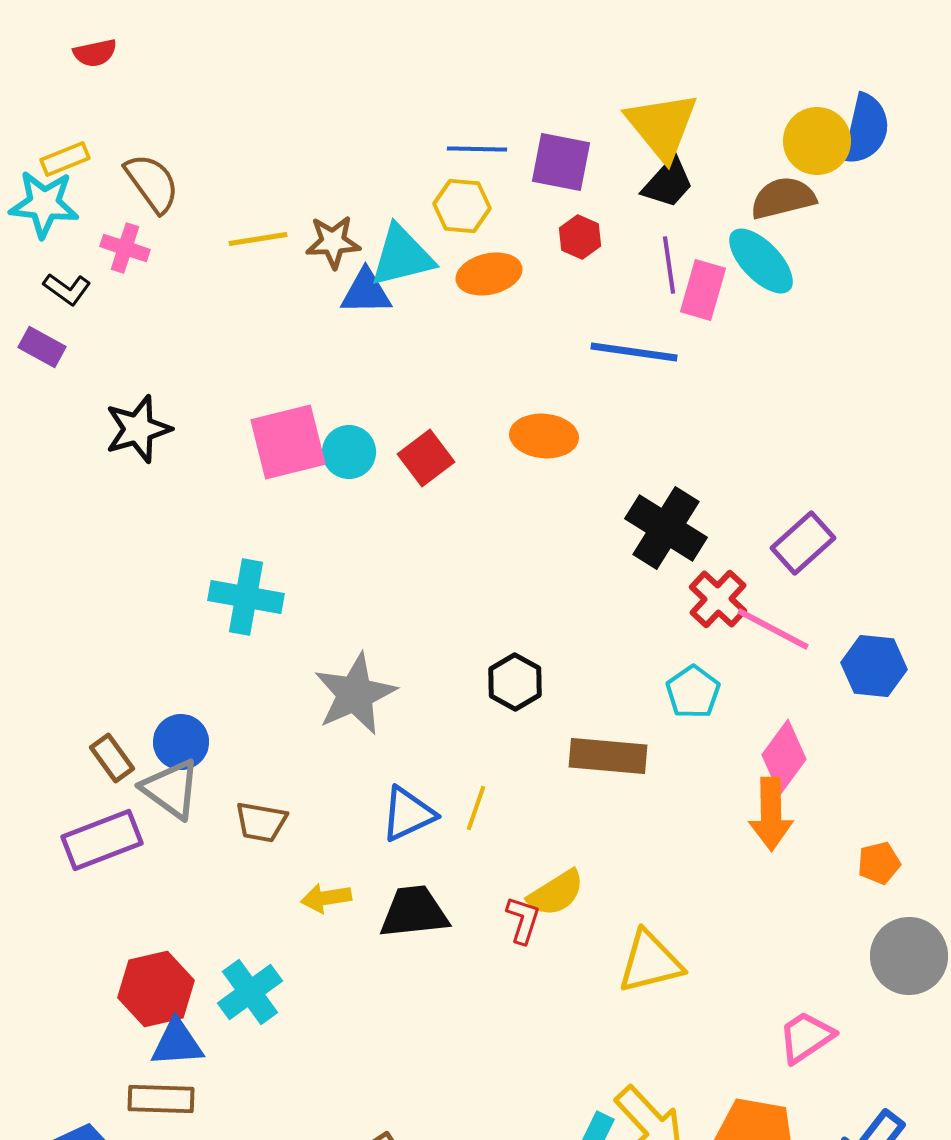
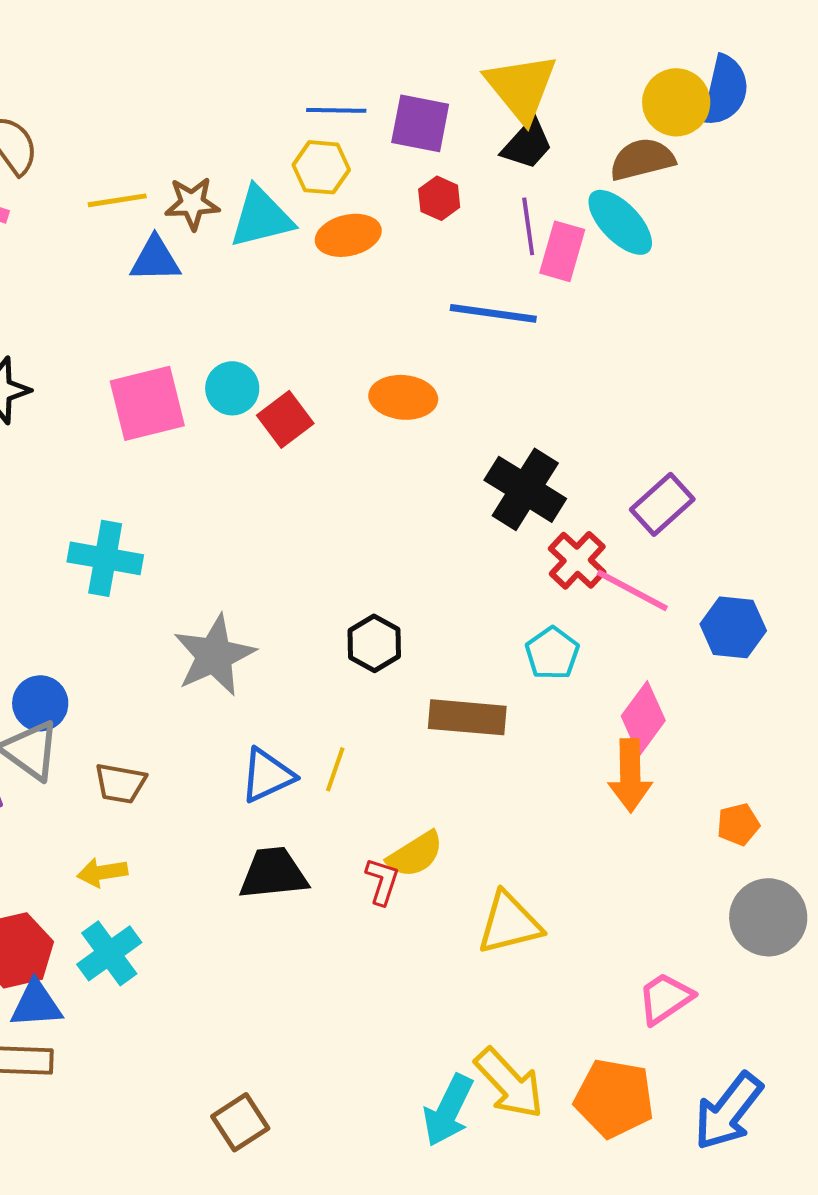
blue triangle: (366, 292) -> (155, 259), moved
cyan circle: (349, 452) -> (232, 388), moved
yellow arrow: (326, 898) -> (102, 872), moved

